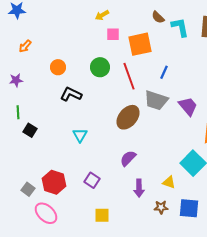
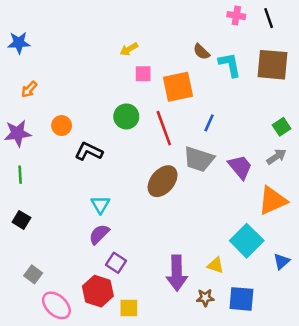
orange circle: (58, 67) -> (62, 126), moved
purple star: (16, 80) -> (18, 133), size x1.5
black square: (30, 130) -> (21, 220), moved
purple semicircle: (128, 158) -> (99, 234), moved
red hexagon: (54, 182) -> (98, 291), moved
purple arrow: (139, 188) -> (177, 273), size x1.5

